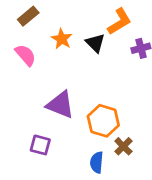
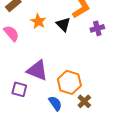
purple square: (40, 145) -> (19, 89), moved
blue semicircle: (97, 162) -> (55, 103), moved, turned 140

